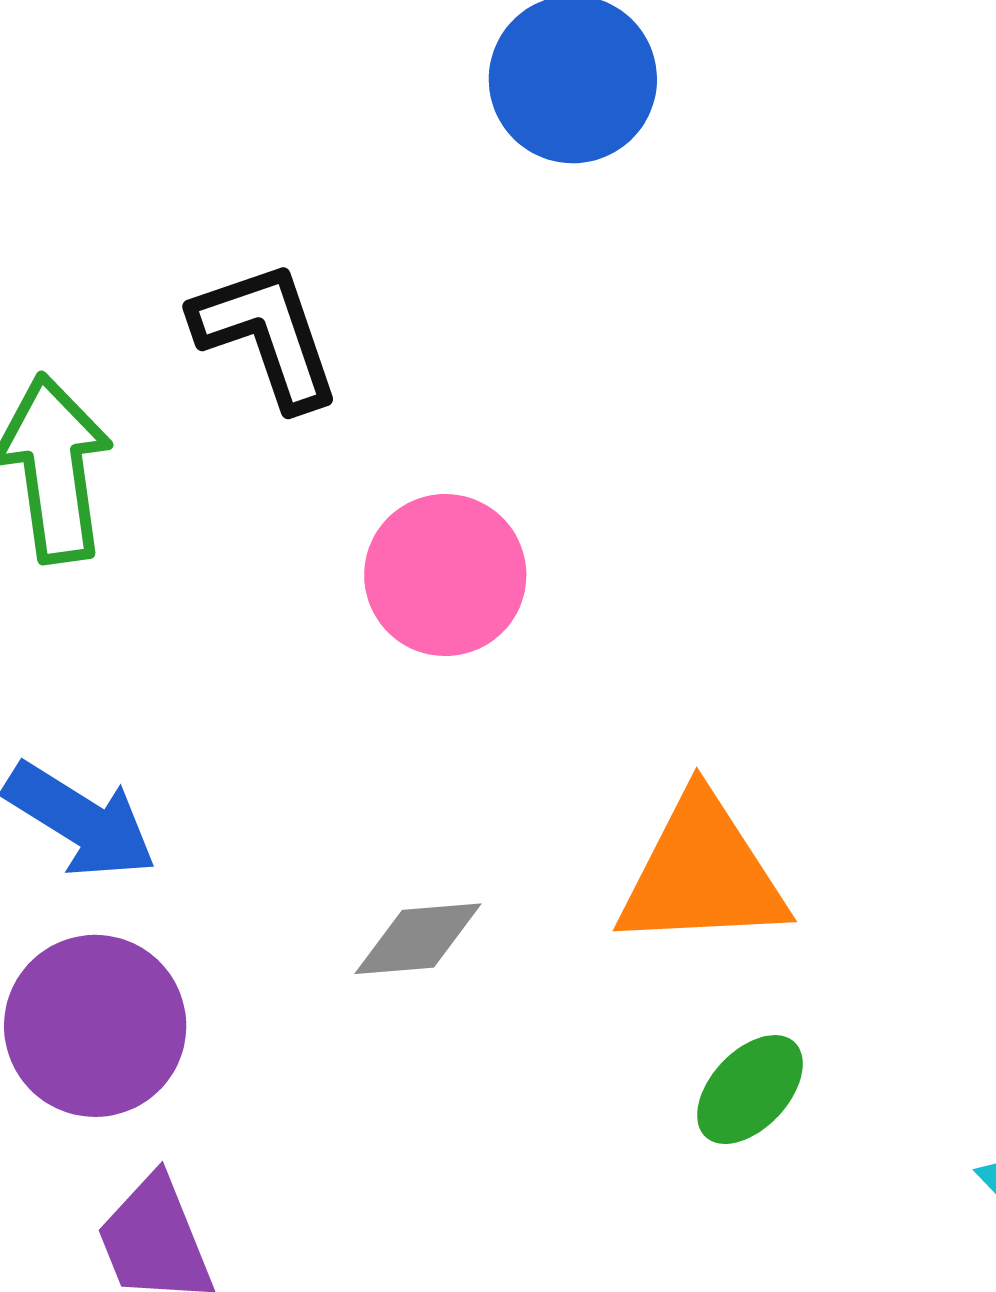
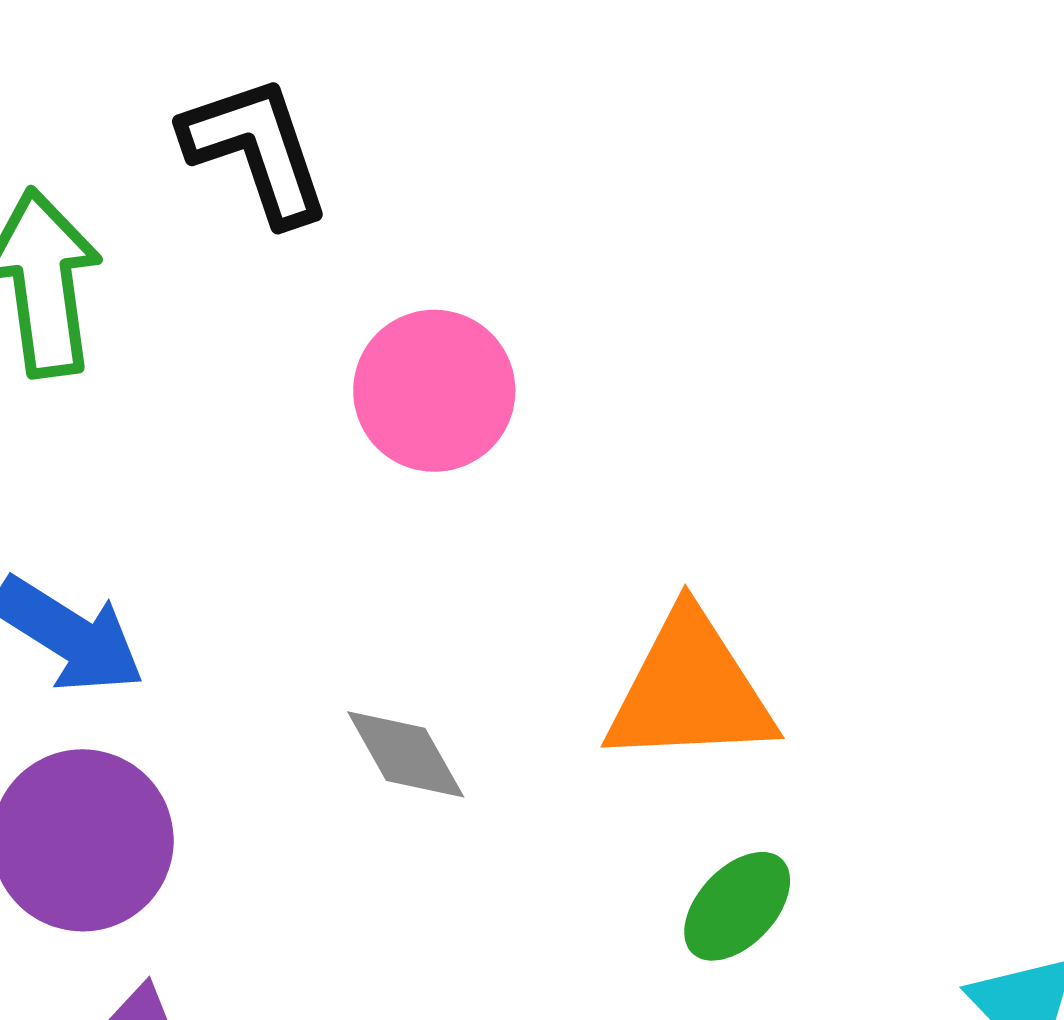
gray diamond: (418, 939) -> (406, 754), turned 65

